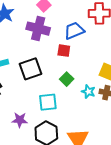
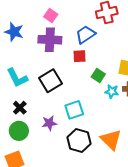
green square: (67, 79) -> (98, 76), moved
purple star: (20, 120) -> (49, 123), moved

